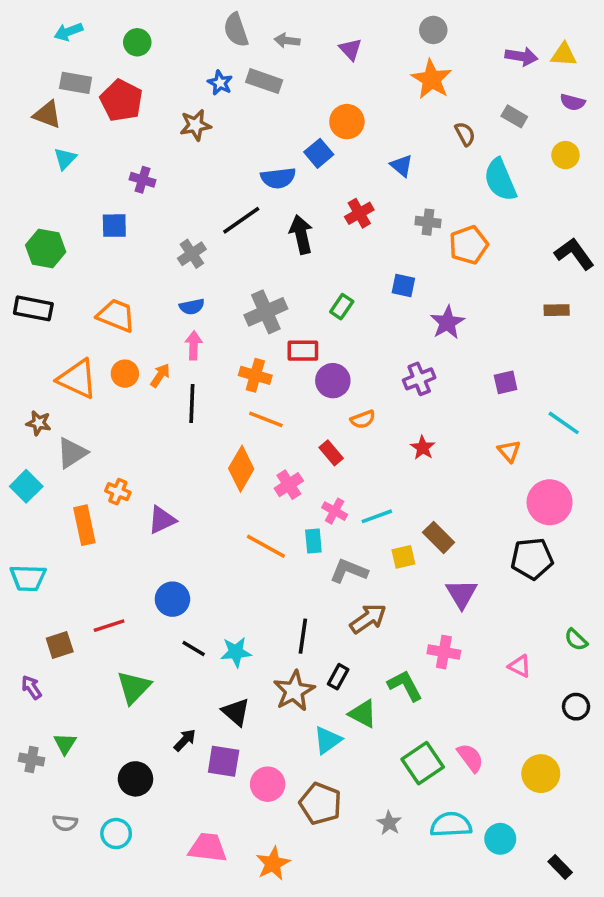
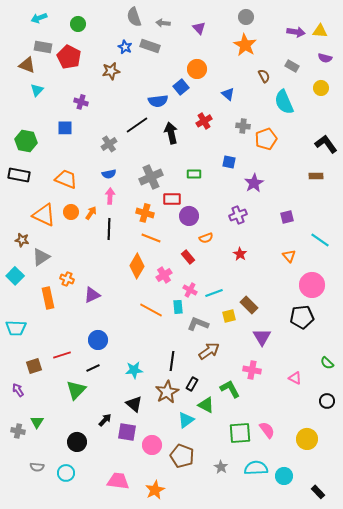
green rectangle: (342, 307) -> (194, 174), turned 56
black line: (194, 648) -> (93, 368), moved, turned -56
green square: (423, 763) -> (240, 433), turned 30

